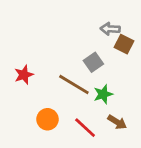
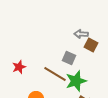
gray square: (93, 62) -> (69, 58), turned -32
green star: (103, 94) -> (76, 81), size x1.5

